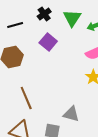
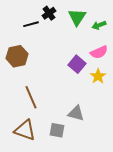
black line: (15, 25) -> (31, 24), moved
purple square: (48, 42) -> (77, 64), moved

